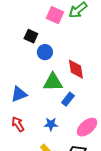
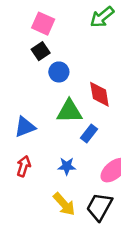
pink square: (55, 15) -> (43, 24), moved
black square: (31, 36) -> (41, 51), turned 32
red arrow: (18, 124) -> (24, 166), turned 49

